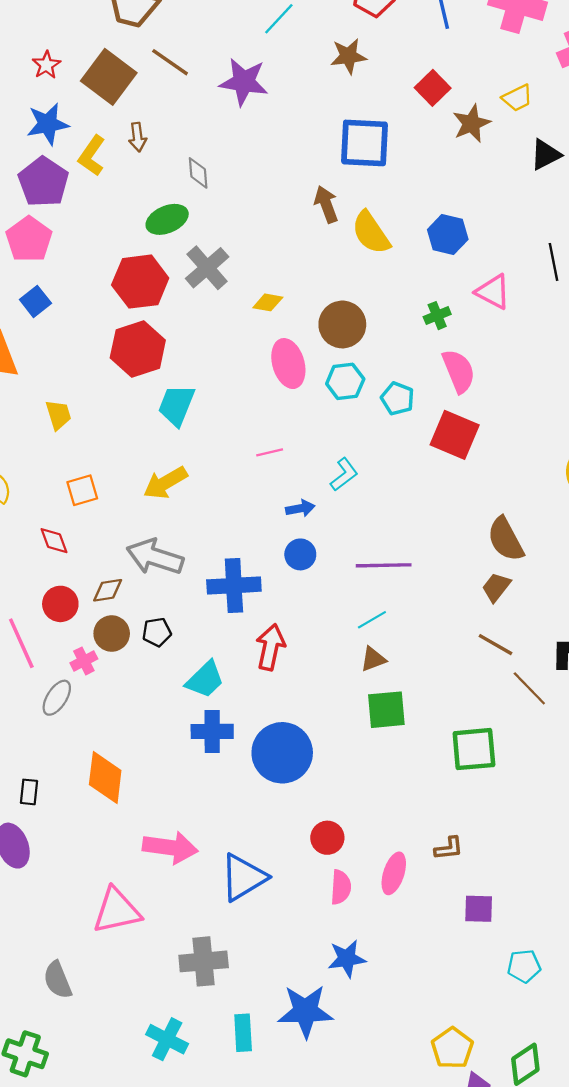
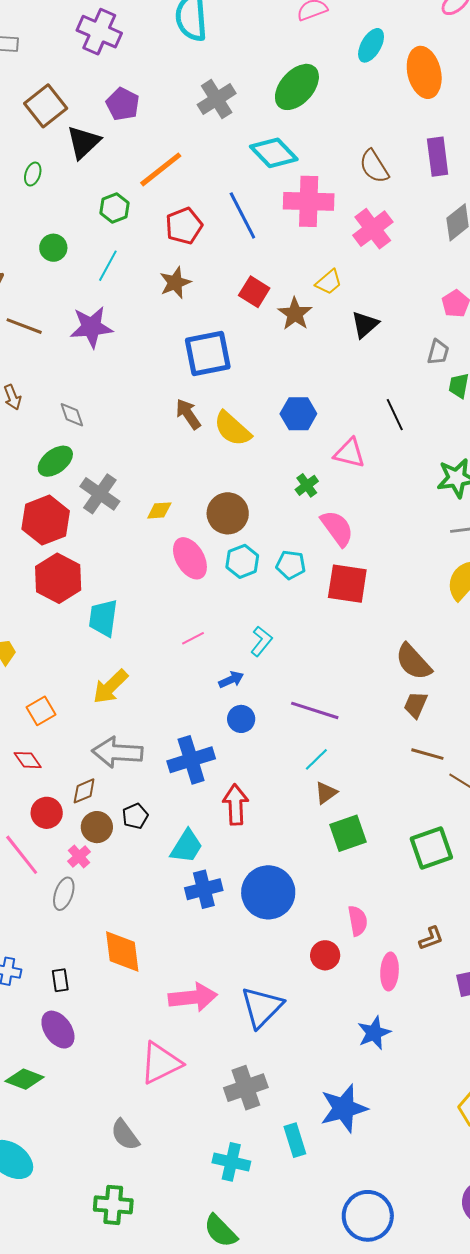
purple line: (384, 565) -> (315, 710), turned 33
pink semicircle: (341, 887) -> (358, 921), moved
blue star: (347, 959) -> (374, 1033), moved

